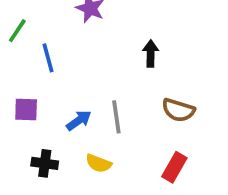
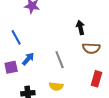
black arrow: (151, 53) -> (80, 28), moved
blue arrow: (79, 120) -> (28, 59), moved

